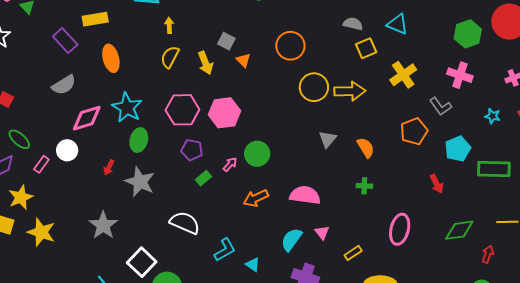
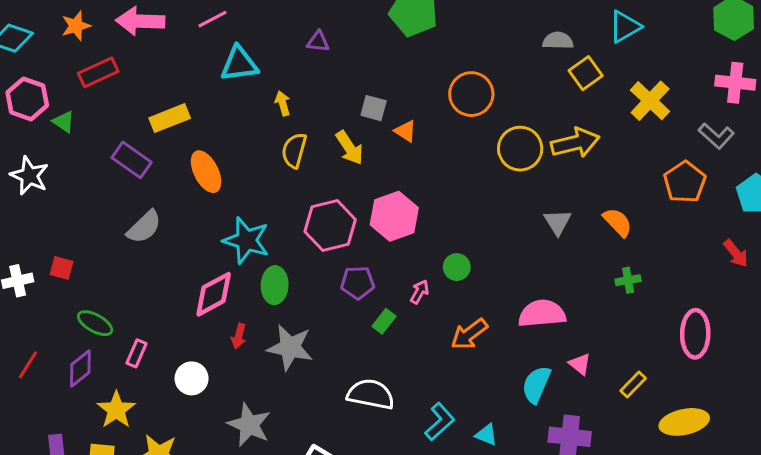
cyan triangle: (397, 24) -> (625, 27), turned -40
pink diamond: (87, 118) -> (214, 294), moved
white circle: (67, 150) -> (192, 378), moved
green circle: (257, 154) -> (457, 267), size x0.7

